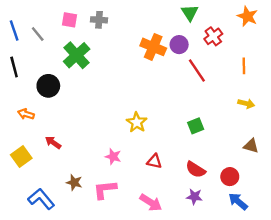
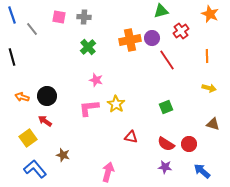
green triangle: (190, 13) -> (161, 11), turned 49
blue line: (14, 30) -> (12, 15), moved
orange cross: (153, 47) -> (130, 40), turned -35
green cross: (77, 55) -> (88, 47), moved, size x0.7
black circle: (48, 86) -> (47, 96), moved
yellow square: (21, 157) -> (28, 138), moved
pink star: (113, 157) -> (96, 80), moved
red circle: (230, 177) -> (189, 144), moved
pink L-shape: (105, 190) -> (89, 108), moved
pink arrow: (151, 203) -> (108, 172), moved, turned -108

